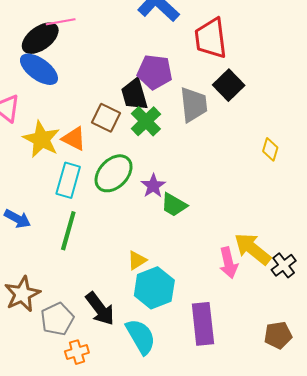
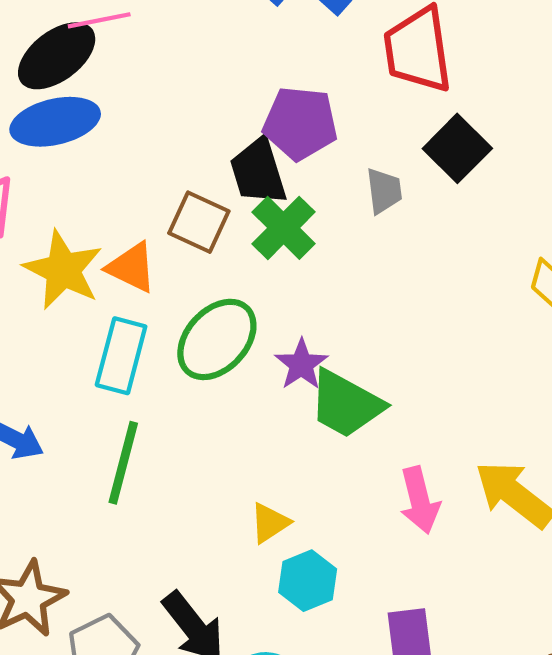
blue ellipse: (39, 69) -> (55, 122), turned -48
gray trapezoid: (194, 105) -> (384, 191), size x0.6
green trapezoid: (174, 205) -> (346, 404), size x1.4
pink arrow: (228, 263) -> (420, 500), moved
cyan hexagon: (154, 288) -> (308, 581), size x0.7

